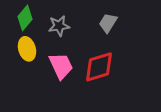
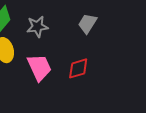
red diamond: (99, 67) -> (78, 68), size x0.7

